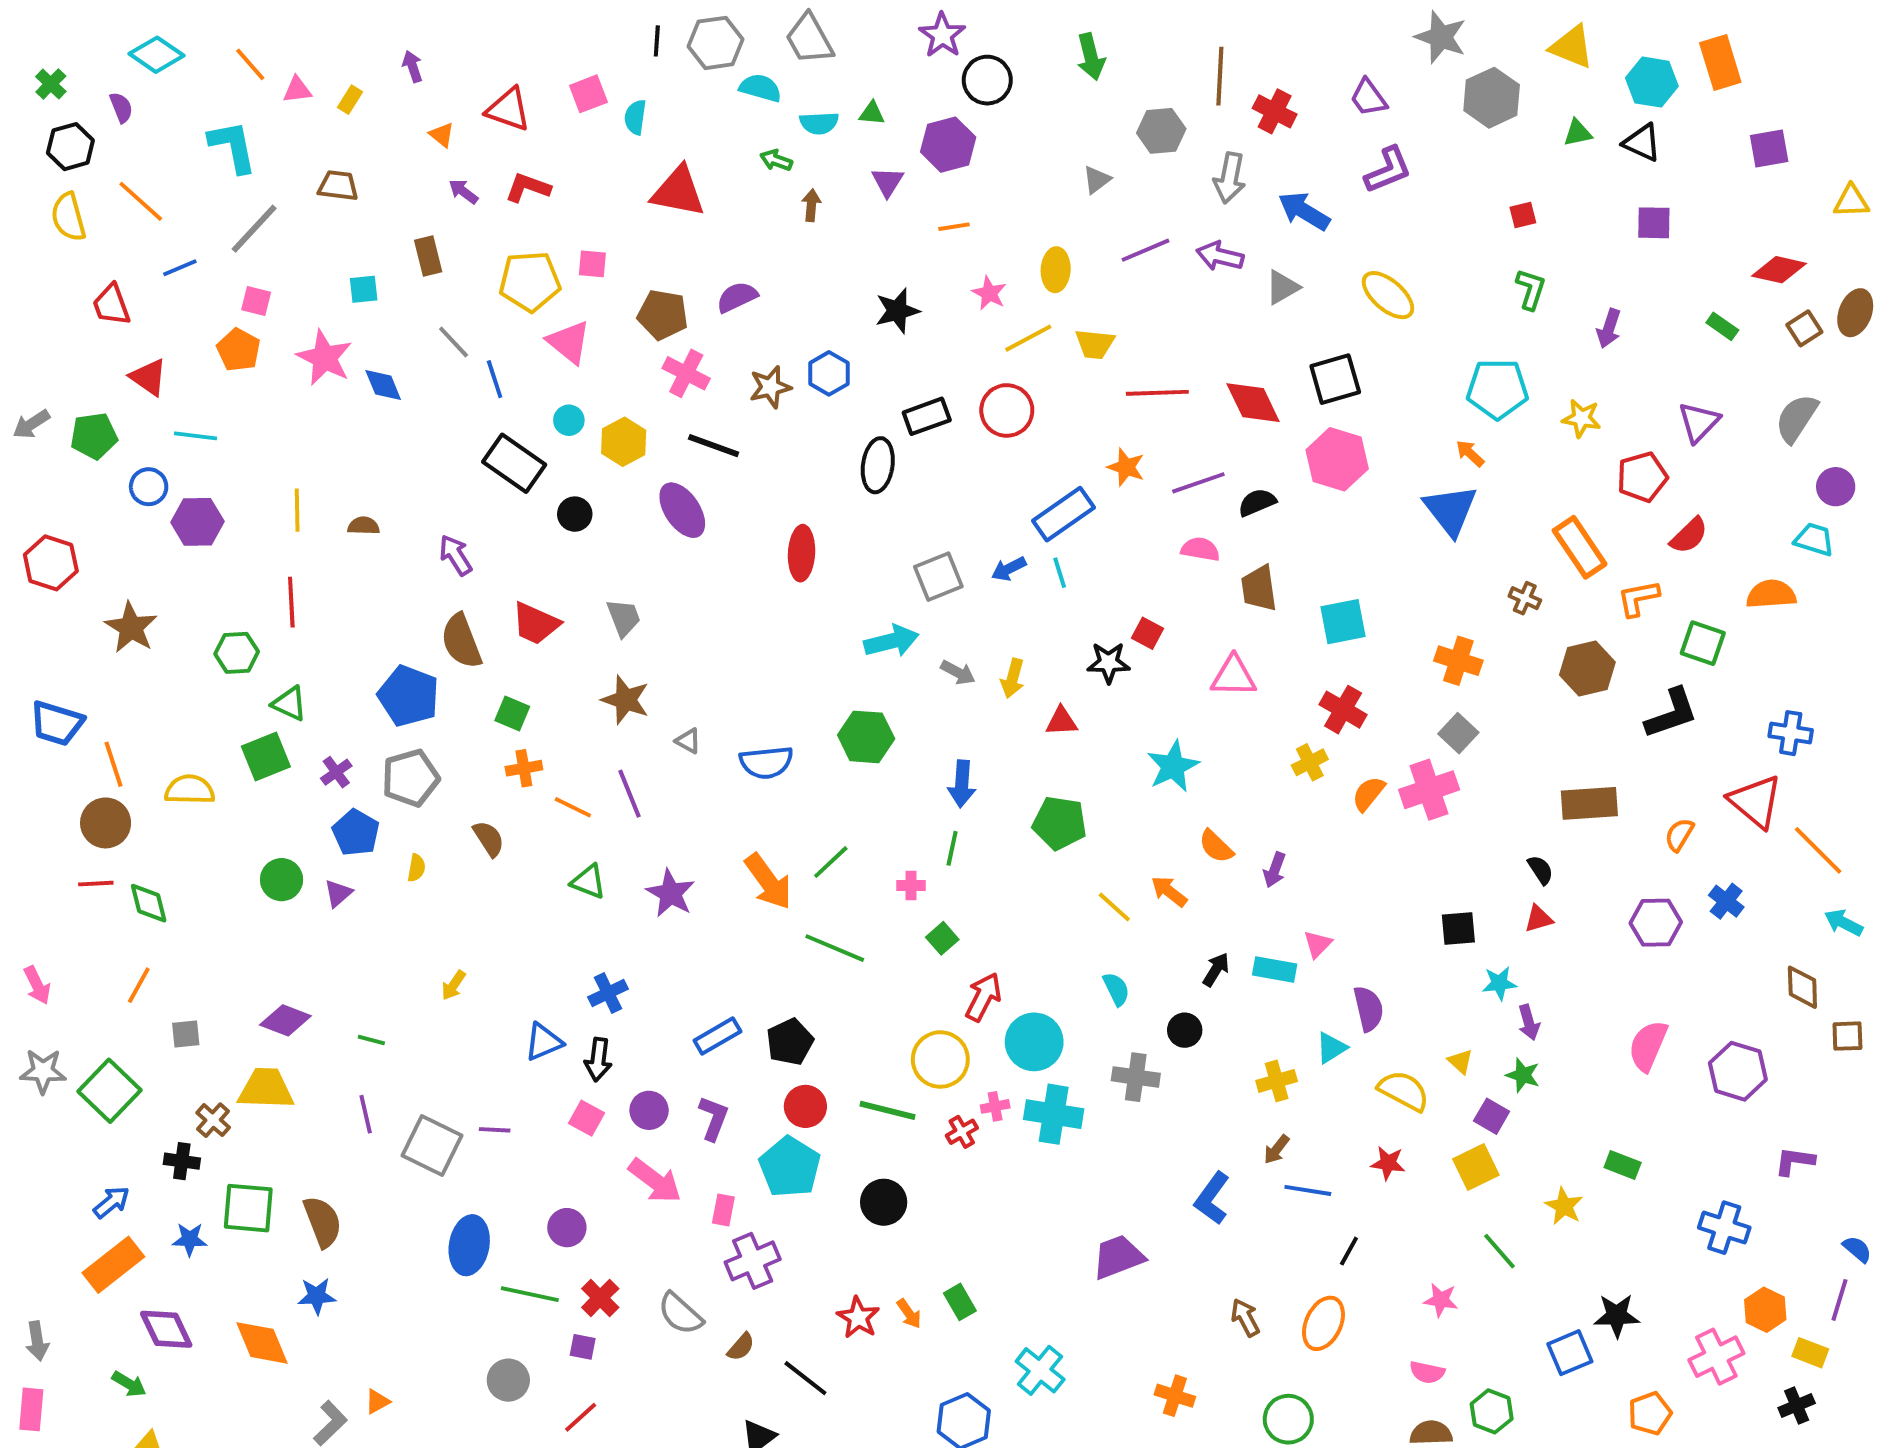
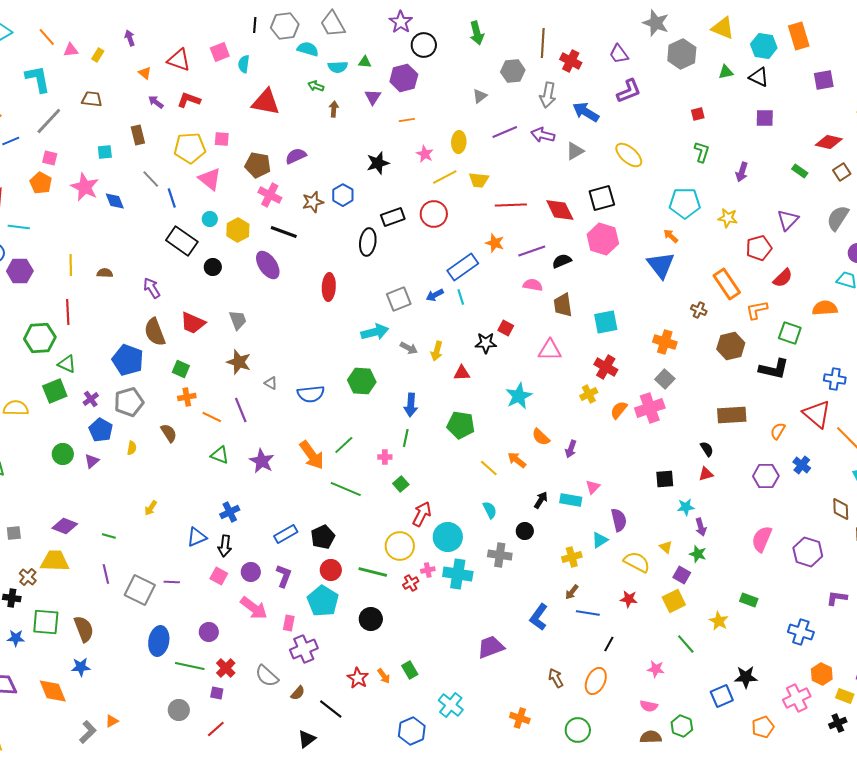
green hexagon: (237, 653) -> (40, 338), size x1.4
black L-shape: (1671, 713) -> (774, 369), turned 32

